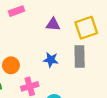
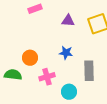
gray rectangle: (80, 56) -> (89, 71), moved

